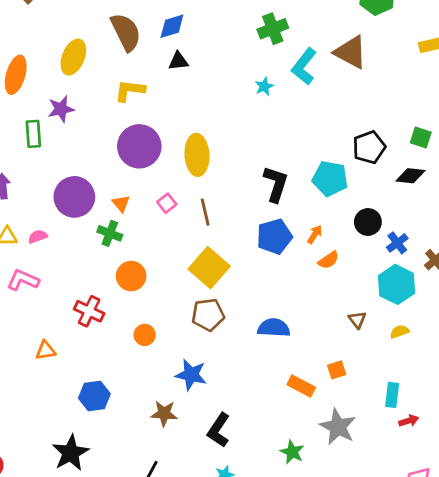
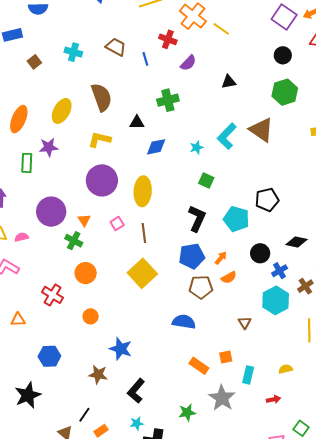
blue diamond: (172, 26) -> (156, 147), moved
green cross: (273, 29) -> (168, 100), moved
green square: (421, 138) -> (206, 181), moved
black diamond: (410, 176) -> (296, 242), moved
brown pentagon: (208, 315) -> (201, 287), moved
yellow semicircle: (400, 332) -> (286, 369), moved
cyan rectangle: (392, 395) -> (248, 375), moved
green star: (292, 452) -> (187, 412), turned 30

